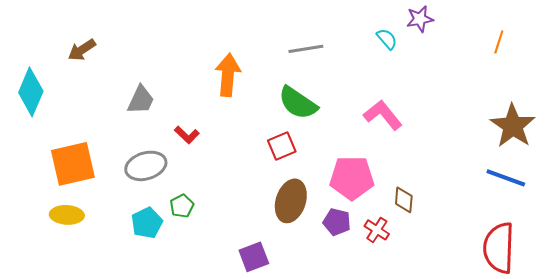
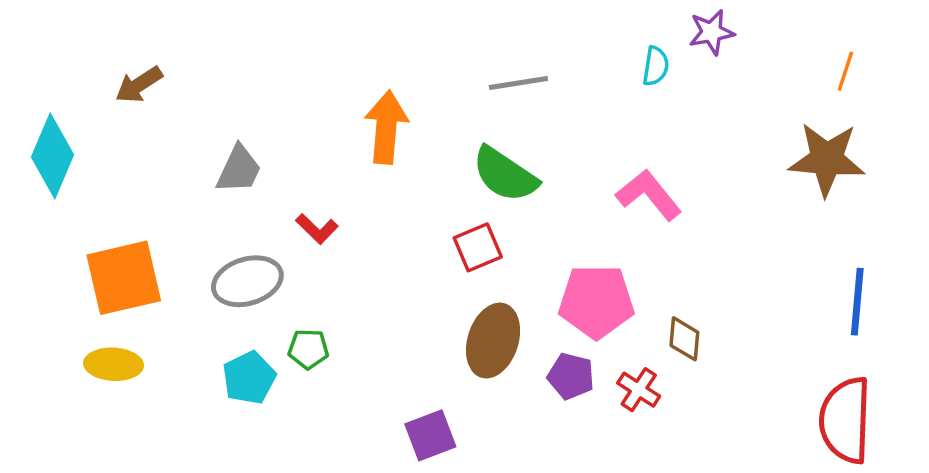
cyan semicircle: (387, 39) -> (656, 66), turned 50
brown star: (513, 126) -> (827, 159), moved, turned -30
blue line: (506, 178) -> (857, 302), turned 75
green pentagon: (182, 206) -> (308, 349), turned 30

